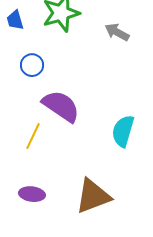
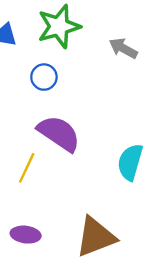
blue circle: (32, 65) -> (44, 77), moved

